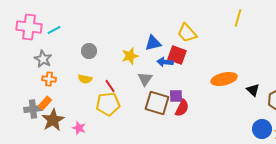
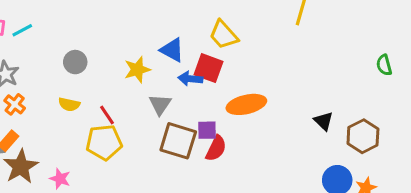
blue triangle: (153, 43) -> (172, 50), turned 42
orange cross: (49, 79) -> (15, 104), turned 32
orange ellipse: (224, 79) -> (246, 104), moved

